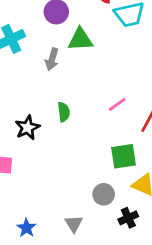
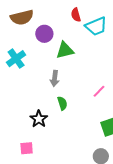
gray arrow: (52, 59) -> (55, 79), moved

